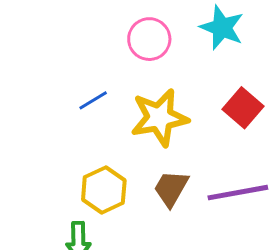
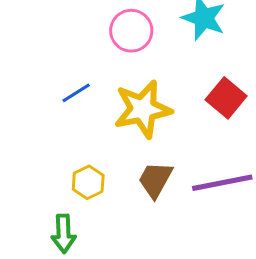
yellow hexagon: (104, 190) -> (88, 182), size x0.7

